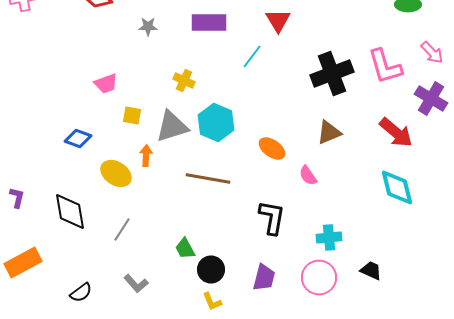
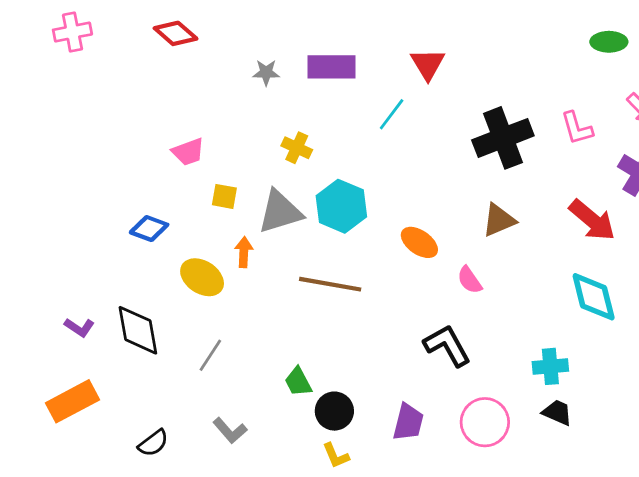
gray star: (148, 26) -> (266, 72), moved
pink L-shape: (385, 66) -> (577, 128), size x0.7
purple L-shape: (17, 198) -> (79, 327), moved, turned 110
black L-shape: (272, 218) -> (447, 346), moved, turned -39
cyan cross: (329, 238) -> (550, 366), moved

